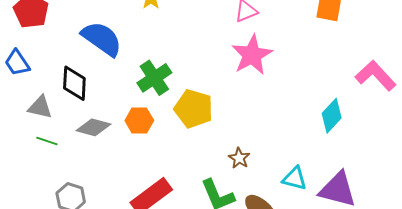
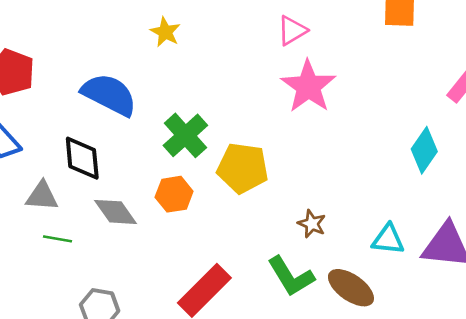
gray diamond: (93, 127) -> (116, 212), turned 48

